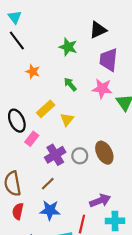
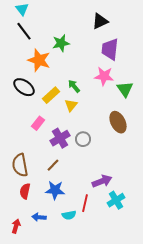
green star: (68, 47) -> (61, 43), moved, turned -30
orange star: (33, 72) -> (39, 60), size x1.6
green arrow: (70, 84) -> (74, 86), moved
black ellipse: (17, 121) -> (24, 87), moved, turned -30
brown ellipse: (104, 153) -> (118, 122), moved
cyan cross: (115, 221) -> (116, 200), turned -30

